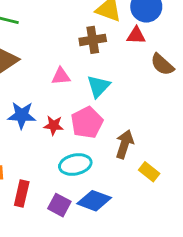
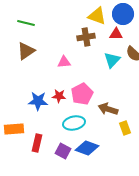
cyan triangle: (98, 86) -> (112, 60), moved
blue star: (22, 115) -> (38, 101), moved
brown arrow: (125, 144) -> (108, 109), turned -90
yellow rectangle: (149, 172) -> (125, 128), turned 32

